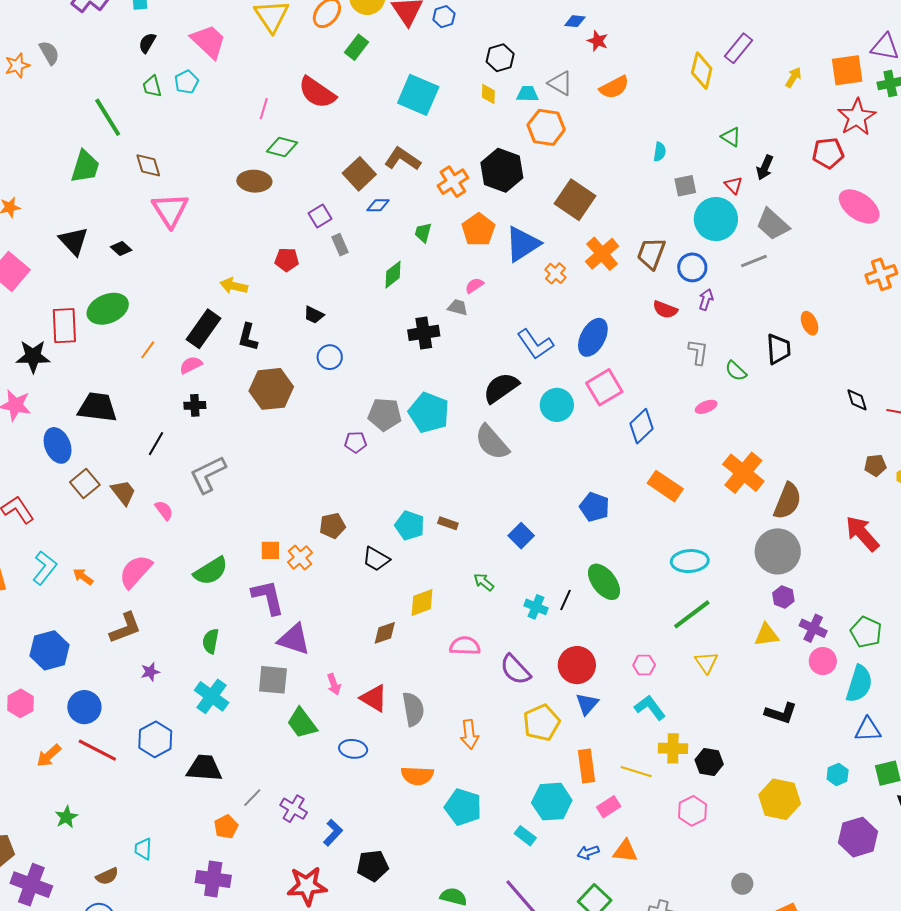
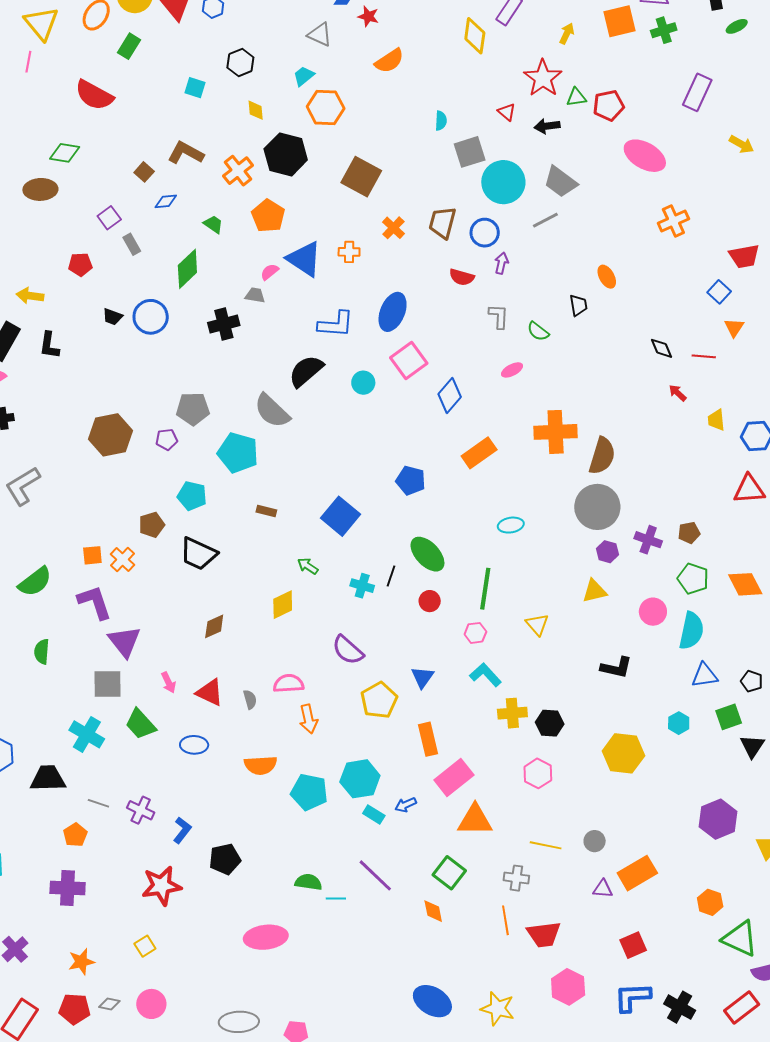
black hexagon: (500, 58) -> (240, 63), moved
gray triangle: (560, 83) -> (320, 35), moved
yellow diamond: (488, 94) -> (256, 110), moved
cyan trapezoid: (528, 94) -> (304, 76), turned -35
cyan square: (418, 95) -> (195, 88), size x0.5
pink line: (264, 109) -> (28, 62), moved
red star: (857, 117) -> (543, 78), moved
green triangle: (731, 137) -> (576, 97), moved, turned -35
black arrow: (765, 167) -> (547, 126), turned 65
brown square: (359, 174) -> (144, 172), size x0.6
red triangle: (733, 185) -> (507, 112), moved
gray square: (685, 186) -> (470, 152), size x1.4
green trapezoid: (423, 233) -> (213, 224), turned 115
blue triangle: (523, 244) -> (304, 259), moved, turned -48
orange cross: (602, 254) -> (393, 228), size x0.7
orange cross: (555, 273) -> (349, 252), turned -35
green diamond: (393, 275) -> (187, 269), size x1.4
blue L-shape: (535, 344) -> (336, 324), turned -45
black trapezoid: (779, 349) -> (578, 305), size x0.7
blue circle: (330, 357) -> (151, 317), moved, size x1.4
brown hexagon: (271, 389) -> (110, 435), moved
cyan circle: (557, 405) -> (363, 383), size x0.7
cyan pentagon: (429, 413) -> (238, 453), moved
gray semicircle: (492, 442) -> (272, 411), moved
brown pentagon: (875, 465) -> (689, 533), moved
orange cross: (743, 473) -> (556, 432), turned -36
orange rectangle: (665, 486) -> (479, 453), turned -64
cyan pentagon: (410, 525) -> (192, 496), moved
red arrow: (862, 534) -> (678, 393), moved, size x0.5
blue square: (521, 536) -> (341, 516), size x1.5
black trapezoid: (376, 559) -> (198, 554), size x1.4
cyan ellipse: (690, 561) -> (511, 525), size x0.7
yellow diamond: (422, 603) -> (283, 605), moved
green line: (692, 614) -> (485, 589), moved, turned -39
purple cross: (813, 628) -> (648, 540), moved
purple triangle: (294, 639) -> (125, 642), turned 39
pink semicircle: (465, 646) -> (289, 684), moved
red circle: (577, 665) -> (430, 601), moved, size x0.6
cyan cross: (212, 696) -> (87, 734), moved
gray semicircle: (413, 709) -> (250, 699), size x0.6
yellow line: (636, 772) -> (546, 845), moved
gray line: (252, 798) -> (98, 803), turned 70
cyan hexagon: (552, 802) -> (360, 779), moved
pink rectangle: (609, 807) -> (454, 778), size x1.6
purple hexagon: (858, 837) -> (718, 819), moved
orange triangle: (625, 851) -> (475, 820), size x1.4
blue arrow: (588, 852) -> (406, 805), moved

